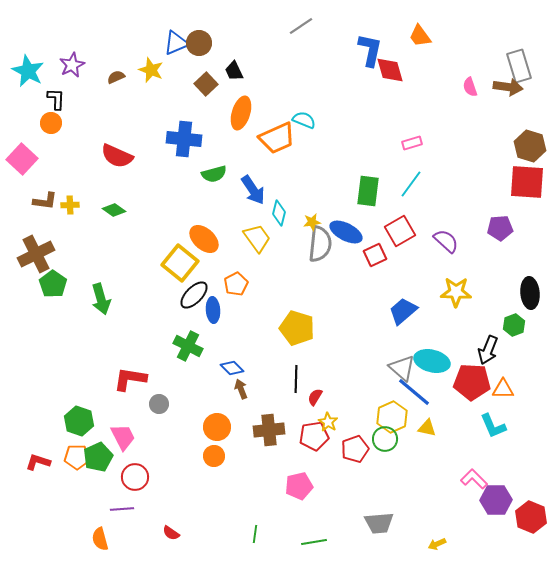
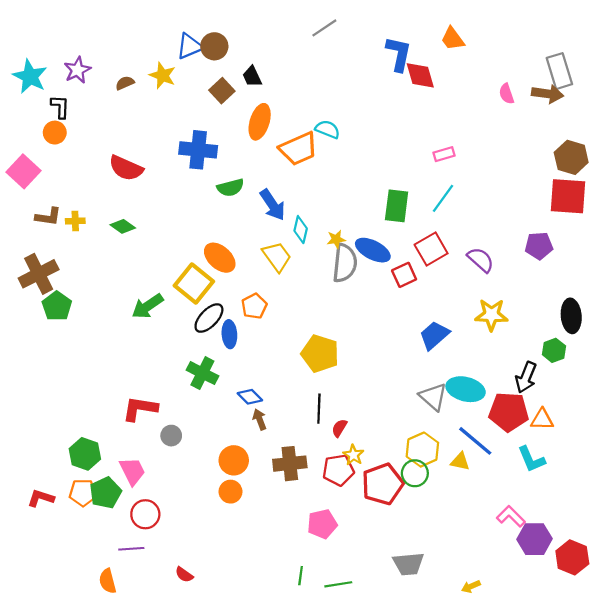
green arrow: (101, 299) -> (147, 306), moved, turned 72
blue line: (414, 392) -> (475, 441), moved
red pentagon: (355, 449) -> (383, 484), size x1.4
green line: (255, 534) -> (301, 576), moved

